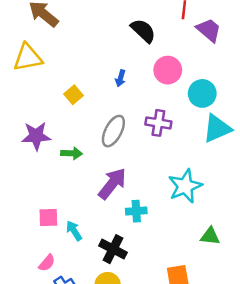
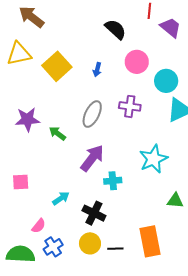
yellow square: (74, 95) -> (57, 66), moved, size x1.8
green arrow: (72, 153) -> (57, 133), turned -144
pink square: (48, 218) -> (21, 182), moved
cyan arrow: (74, 231) -> (61, 198), turned 90

